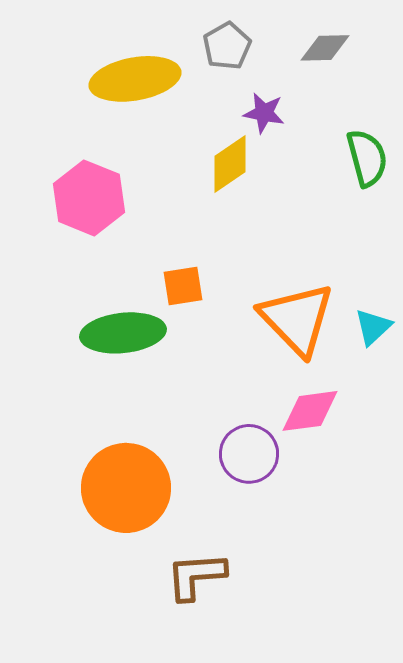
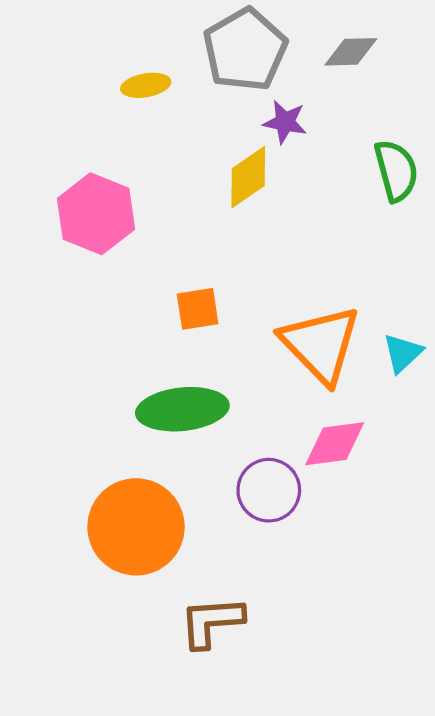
gray pentagon: (227, 46) -> (245, 50), size x1.6
yellow ellipse: (135, 79) -> (146, 85), size x0.5
green ellipse: (123, 333) -> (182, 409), moved

